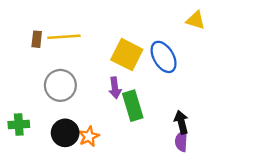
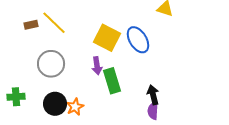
yellow line: (64, 37) -> (54, 23), turned 48
brown rectangle: (37, 39) -> (31, 25), turned 72

